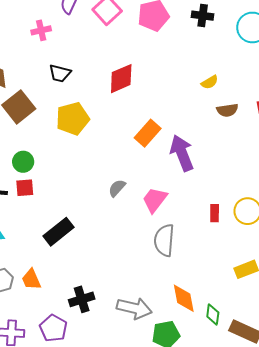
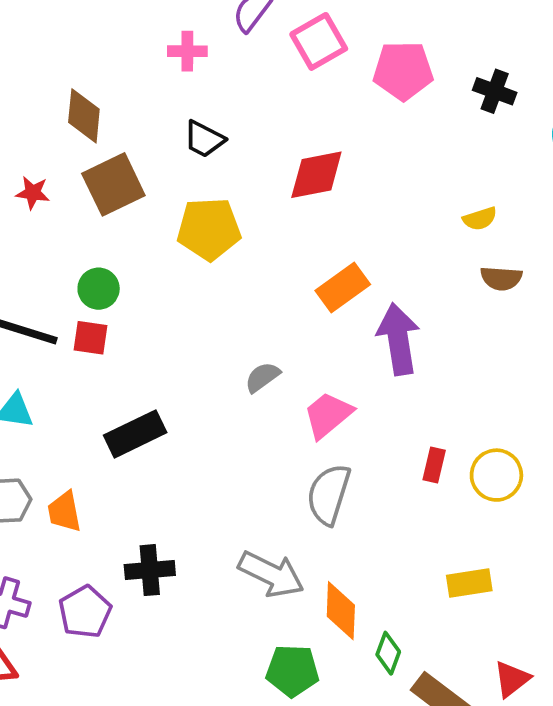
gray arrow: (134, 308) -> (271, 574), moved

